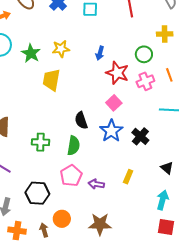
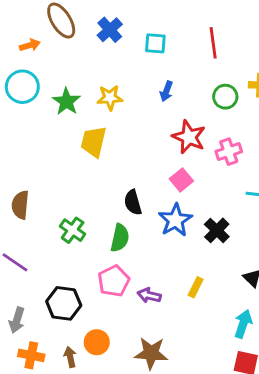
blue arrow: (100, 53) -> (166, 91), moved
green circle: (144, 54) -> (225, 97), moved
green cross: (40, 142) -> (73, 230), turned 30

